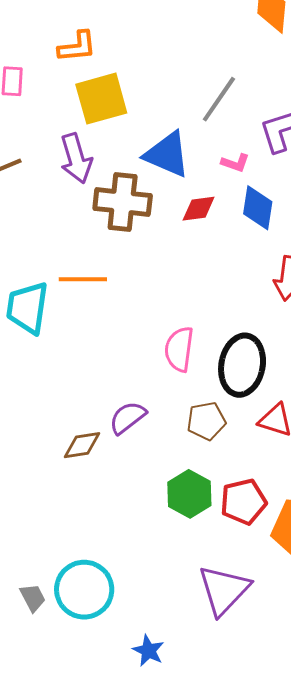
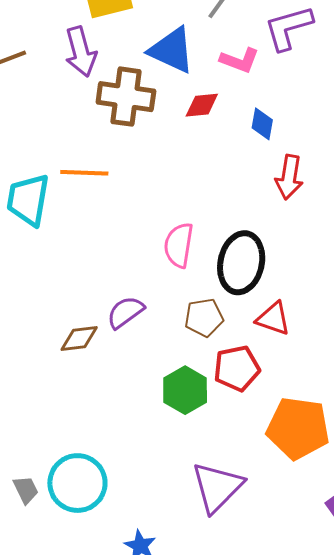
pink L-shape: (235, 163) -> (240, 60), size x1.4
blue diamond: (258, 208) -> (262, 124), moved, size x0.7
red pentagon: (243, 502) -> (237, 368), moved

